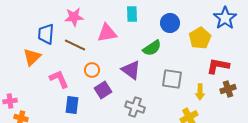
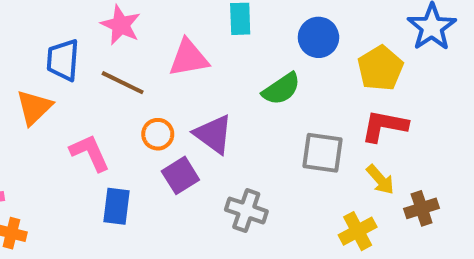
pink star: (74, 17) -> (121, 25), turned 30
red L-shape: (218, 66) -> (384, 126), moved
purple triangle: (131, 70) -> (213, 134), moved
brown cross: (228, 89) -> (422, 208), moved
yellow arrow: (200, 92) -> (380, 180), turned -42

